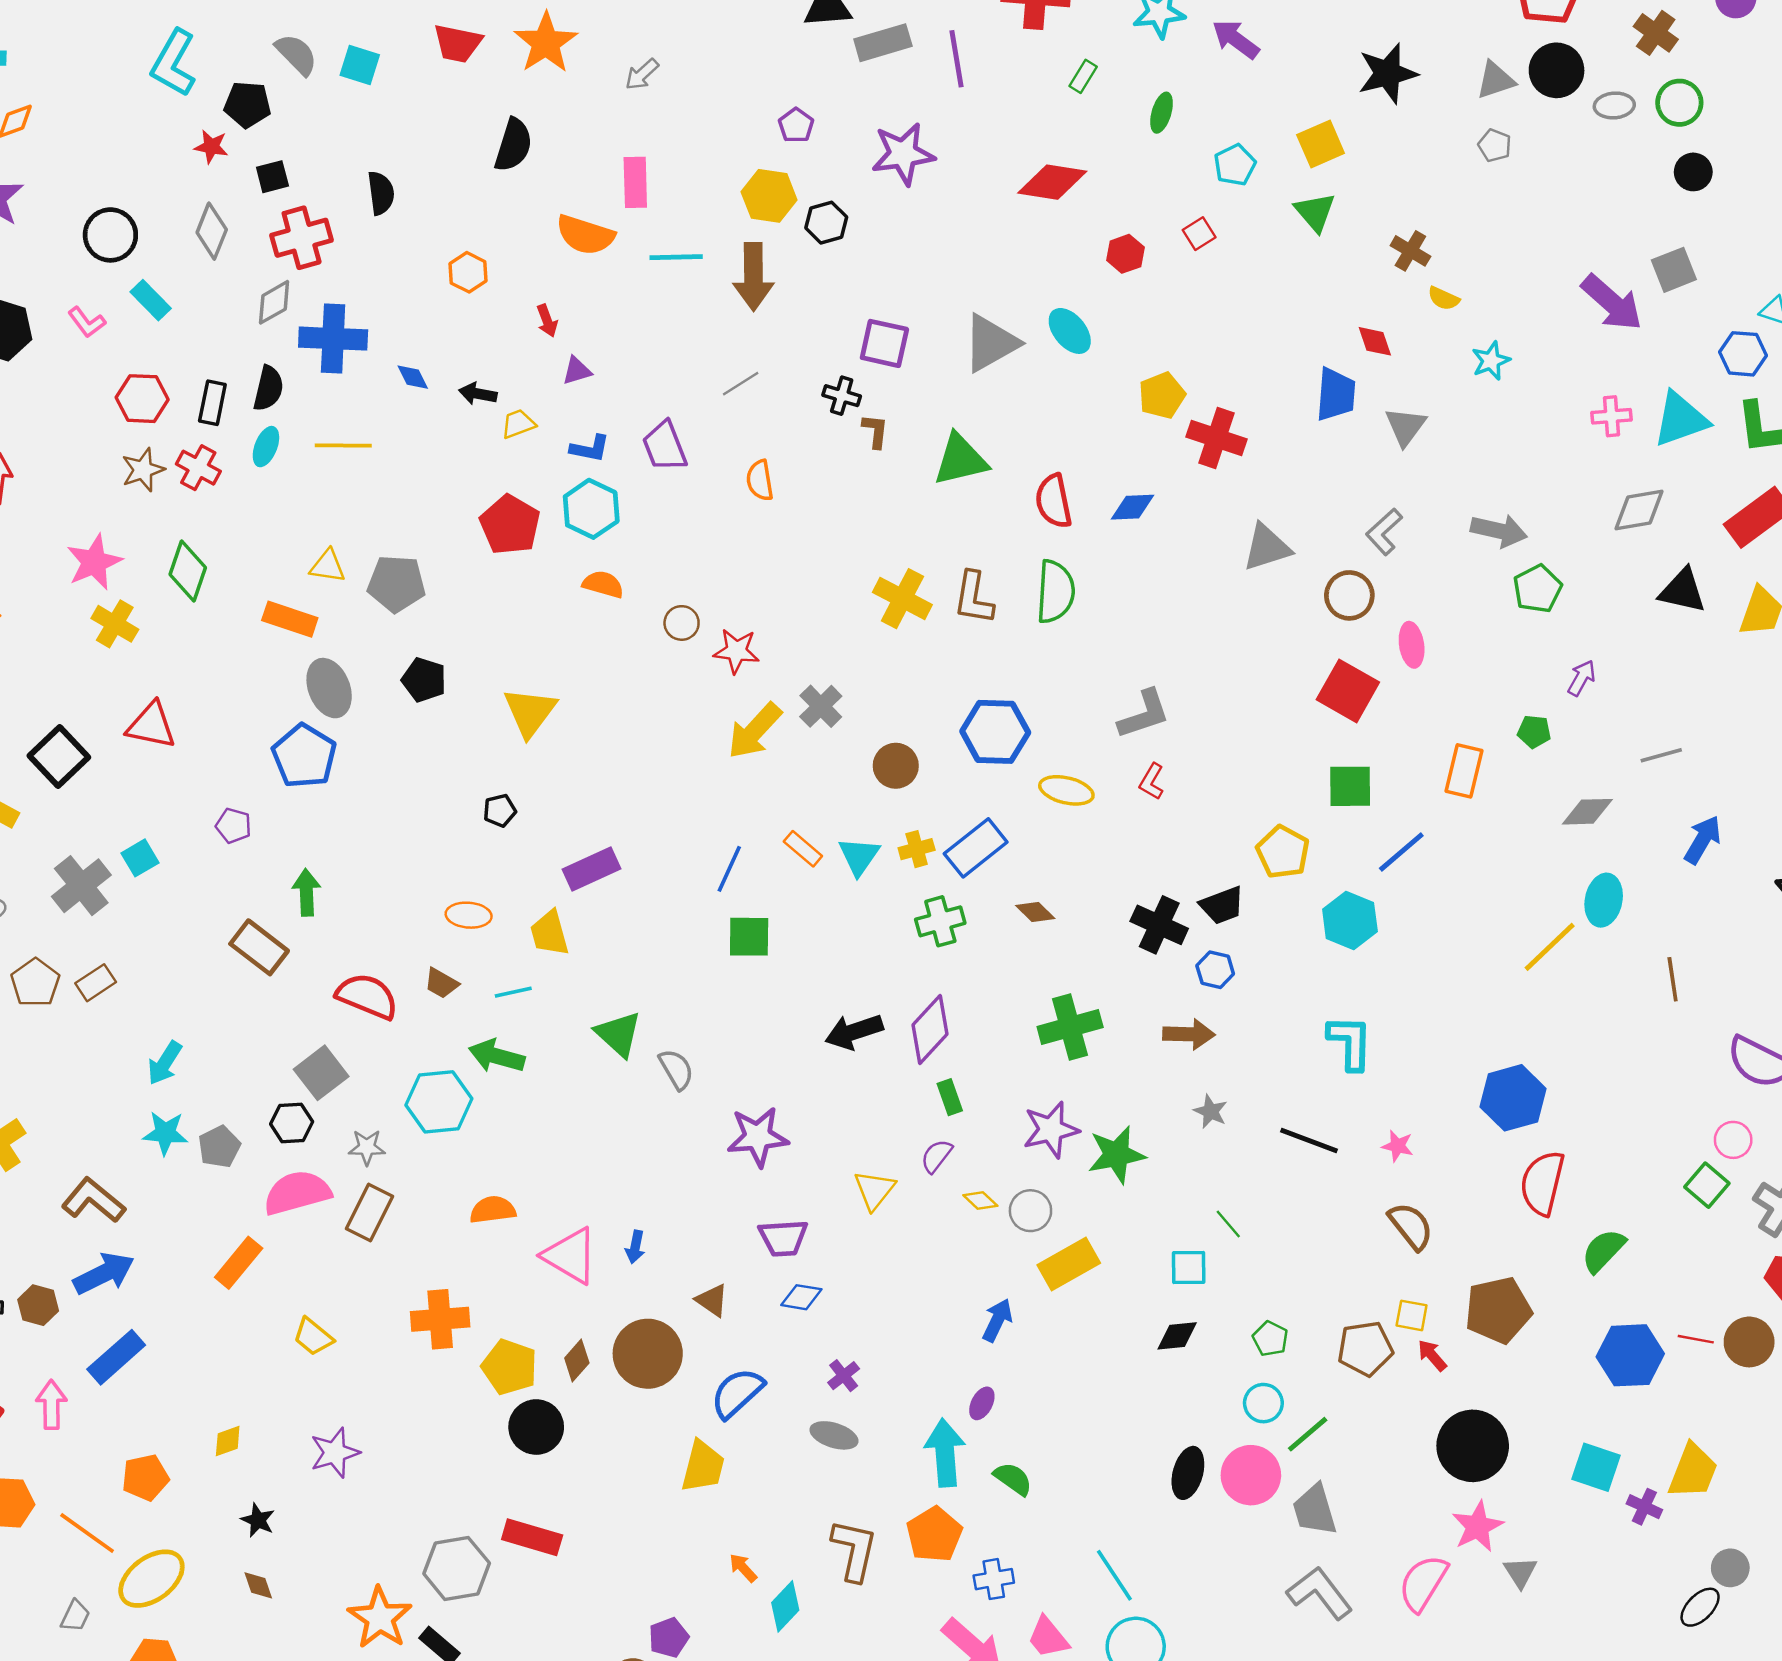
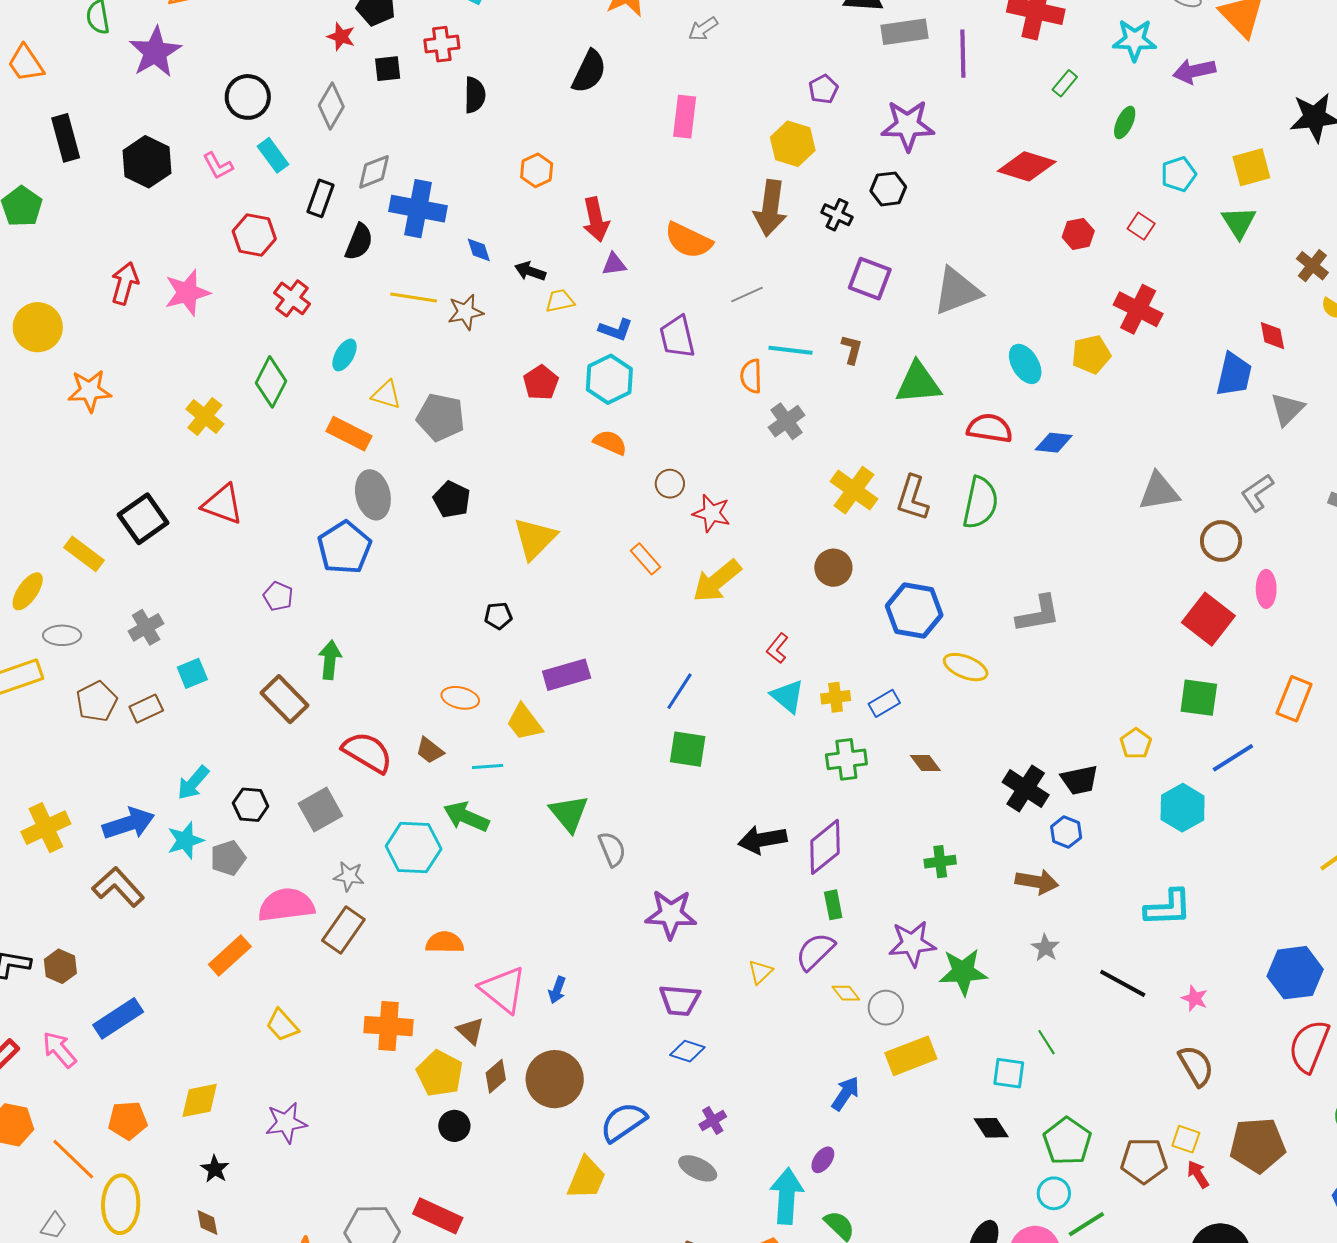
purple arrow: (1236, 39) -> (1194, 71), turned -57
black hexagon: (826, 223) -> (888, 189), moved
red square: (1199, 234) -> (1141, 226), turned -32
orange semicircle: (585, 235) -> (688, 240), moved
red cross: (302, 238) -> (442, 44), moved, size x0.7
cyan line: (676, 257) -> (790, 350), moved
red arrow: (547, 321) -> (596, 220), size x1.6
cyan ellipse: (1070, 331) -> (1025, 364), moved
black cross: (842, 396) -> (837, 215), moved
black rectangle: (212, 403) -> (321, 198), moved
red cross: (1216, 438) -> (1138, 309), moved
cyan ellipse: (266, 447) -> (345, 355), moved
brown star: (143, 470) -> (466, 312), moved
red semicircle: (1054, 501) -> (990, 428), turned 102
red pentagon: (510, 525) -> (541, 383), size x0.7
pink star: (94, 562) -> (187, 293), moved
gray cross: (821, 706) -> (787, 421), moved
brown circle: (896, 766) -> (833, 568), moved
red L-shape: (1152, 782) -> (777, 648), moved
blue rectangle: (976, 848) -> (884, 703), size x0.6
orange rectangle: (803, 849) -> (645, 559), moved
yellow pentagon: (1283, 852) -> (1136, 744), size x0.7
cyan triangle: (859, 856) -> (788, 696), turned -33
cyan square: (140, 858) -> (192, 673), moved
gray cross: (81, 886) -> (146, 627), size x0.7
yellow trapezoid: (549, 933) -> (524, 722), turned -30
green cross: (1070, 1027) -> (940, 862), size x0.6
cyan L-shape: (1350, 1042) -> (1168, 908), turned 78
black hexagon: (292, 1123) -> (251, 805), moved
cyan star: (165, 1133) -> (185, 840), turned -30
purple semicircle: (937, 1156) -> (815, 951), size x1.4
yellow triangle: (875, 1190) -> (760, 972), size x0.7
blue arrow: (104, 1273) -> (129, 824), moved
brown triangle: (712, 1300) -> (470, 1031), moved
black diamond: (1177, 1336) -> (991, 1128), turned 54
green pentagon: (1270, 1339) -> (1067, 1141), size x1.6
pink arrow: (51, 1405) -> (59, 1050), turned -48
black circle: (536, 1427) -> (454, 1126), size x0.7
yellow diamond: (228, 1441) -> (200, 1100), size x1.5
yellow ellipse: (151, 1579) -> (121, 1204), turned -60

